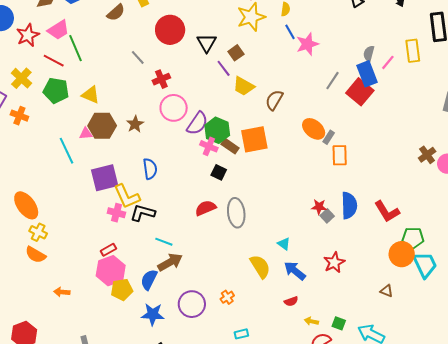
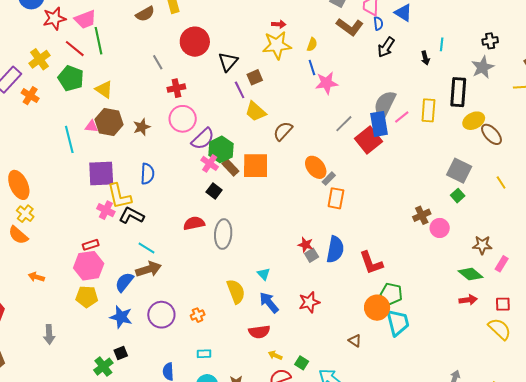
gray semicircle: (369, 54) -> (385, 104), size x1.8
yellow pentagon: (122, 290) -> (87, 297), moved
red semicircle: (291, 301) -> (259, 332), size x1.5

